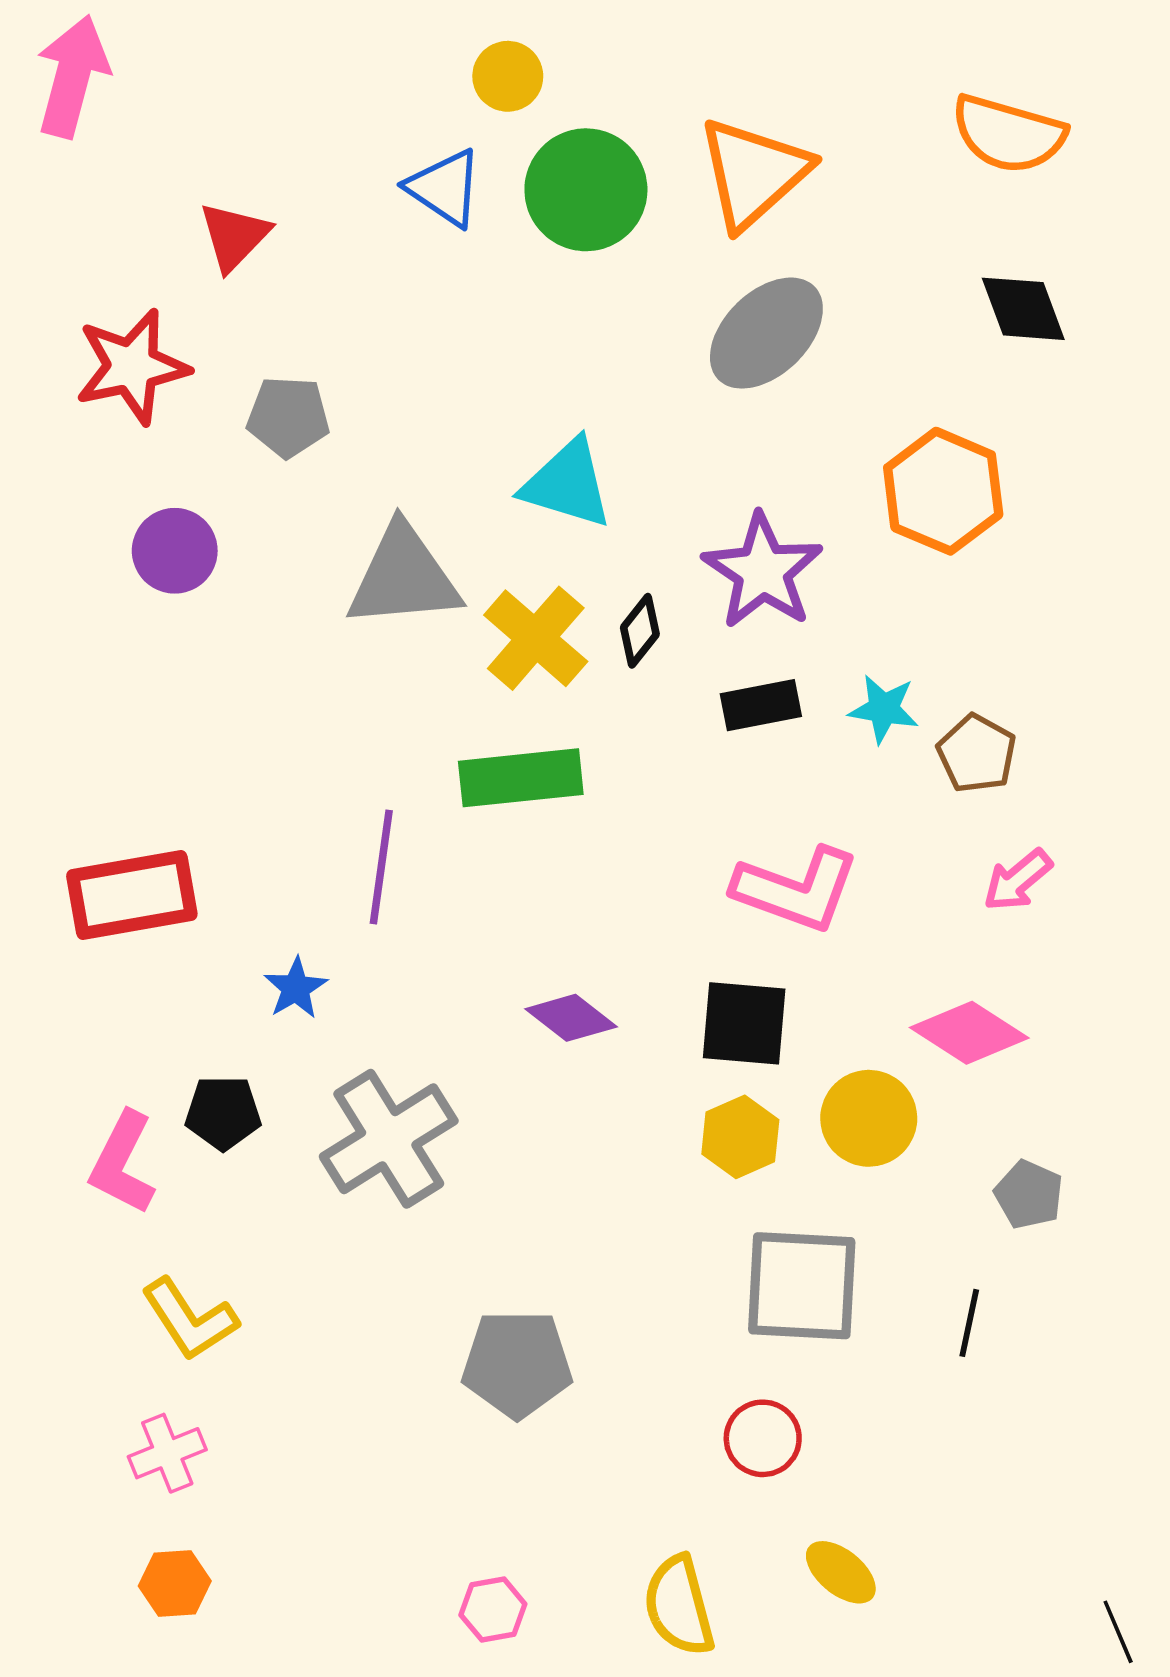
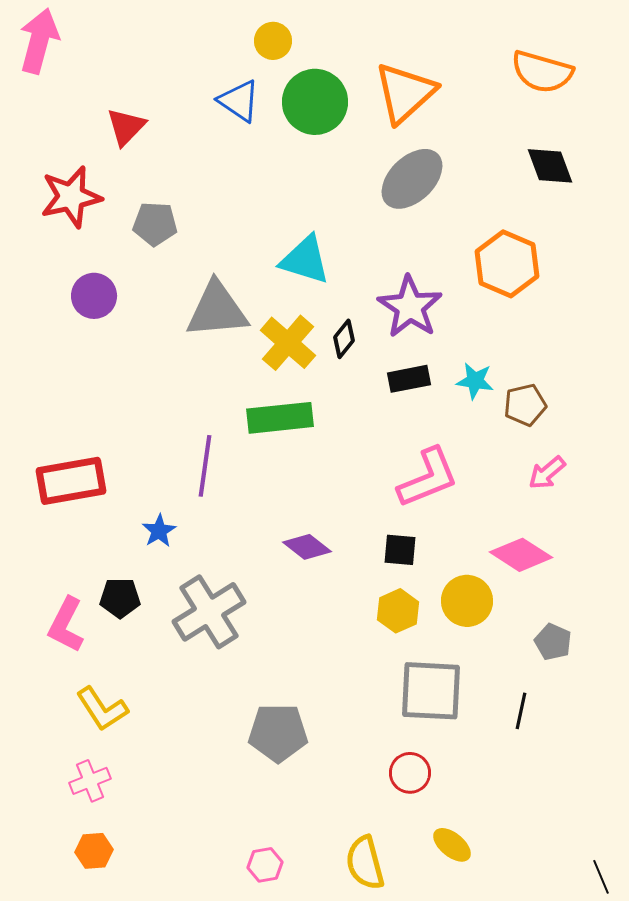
brown pentagon: (977, 754) -> (525, 405), turned 30
pink L-shape: (796, 889) -> (428, 478), turned -42
black square: (744, 1023) -> (400, 550), size x0.7

